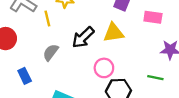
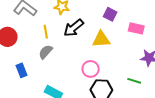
yellow line: (47, 19) -> (46, 32), moved
black arrow: (83, 37) -> (74, 28), moved

